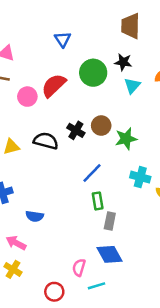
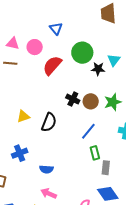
black star: (123, 62) -> (98, 69), moved
pink circle: (27, 97) -> (35, 47), moved
brown circle: (101, 126) -> (91, 101), moved
black semicircle: (46, 141) -> (49, 122), moved, turned 102
pink arrow: (16, 243) -> (49, 193), moved

